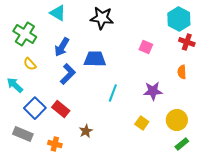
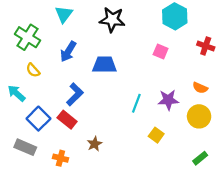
cyan triangle: (58, 13) -> (64, 14), turned 36
cyan hexagon: (179, 19) -> (175, 16), moved
orange semicircle: (182, 72) -> (200, 88), moved, turned -64
blue L-shape: (68, 74) -> (75, 94), moved
cyan line: (113, 93) -> (136, 103), moved
yellow circle: (177, 120) -> (199, 116), moved

